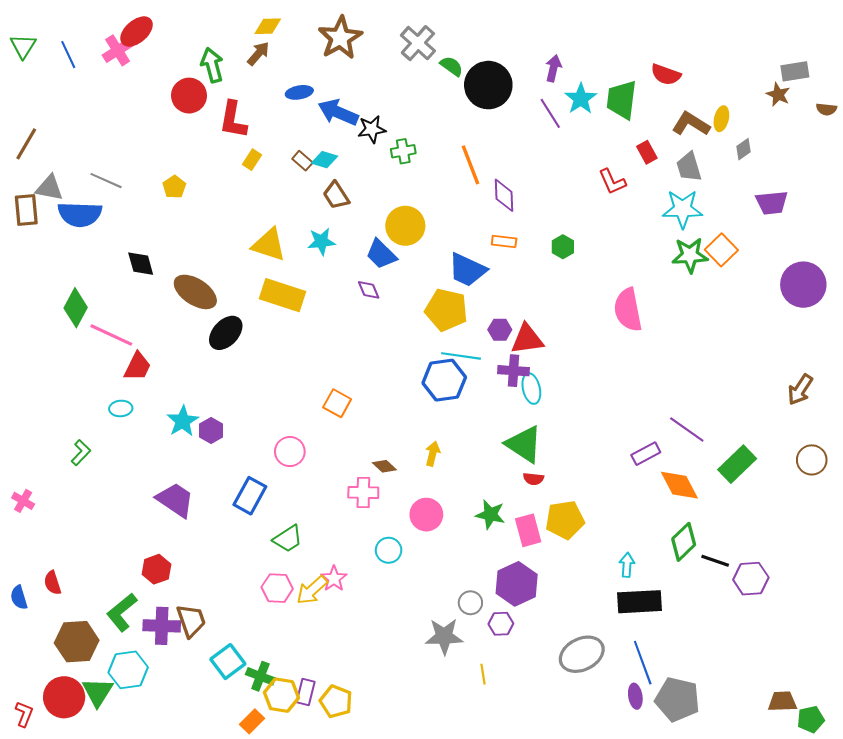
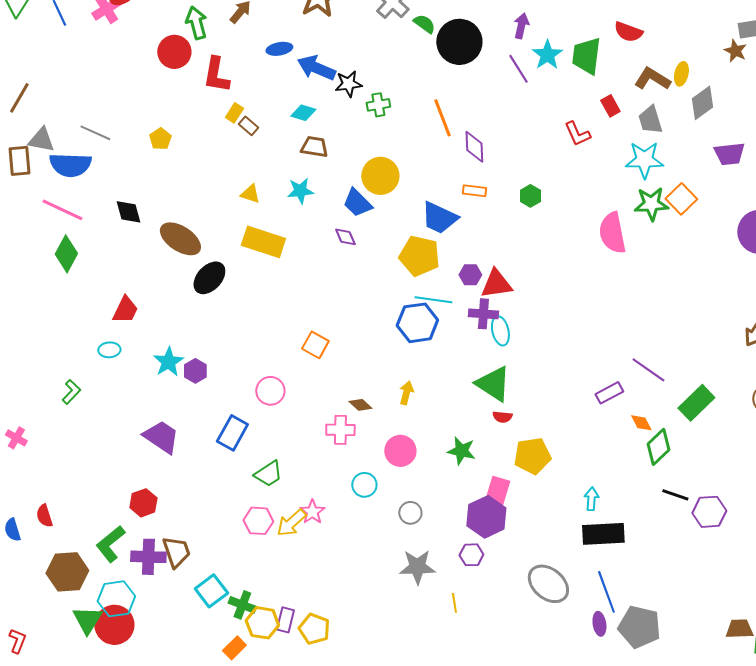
gray diamond: (743, 149) -> (702, 103), size x1.6
brown rectangle: (302, 161) -> (248, 126), moved
brown trapezoid: (336, 195) -> (314, 147), turned 132
yellow triangle: (269, 245) -> (250, 194), size x0.6
pink semicircle: (628, 310) -> (612, 233), moved
pink line: (111, 335) -> (62, 210), moved
orange diamond: (679, 485) -> (641, 423), size x0.6
pink rectangle: (528, 530) -> (497, 492), moved, turned 32
green diamond: (684, 542) -> (658, 447), moved
gray circle: (470, 603) -> (410, 513), moved
gray ellipse: (582, 654) -> (548, 584), turned 66
red circle: (64, 697) -> (114, 625), moved

